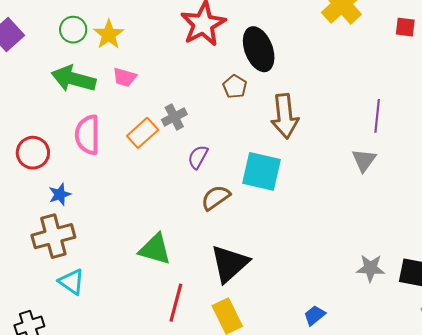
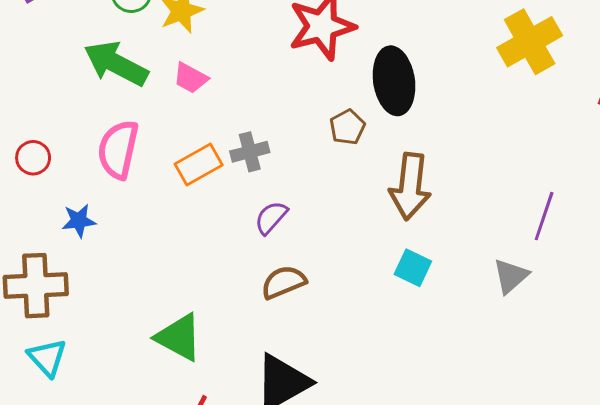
red circle: (33, 153) -> (33, 158), size x0.7
cyan square: (261, 171) -> (413, 268), moved, size x0.6
blue star: (60, 194) -> (79, 221), moved

